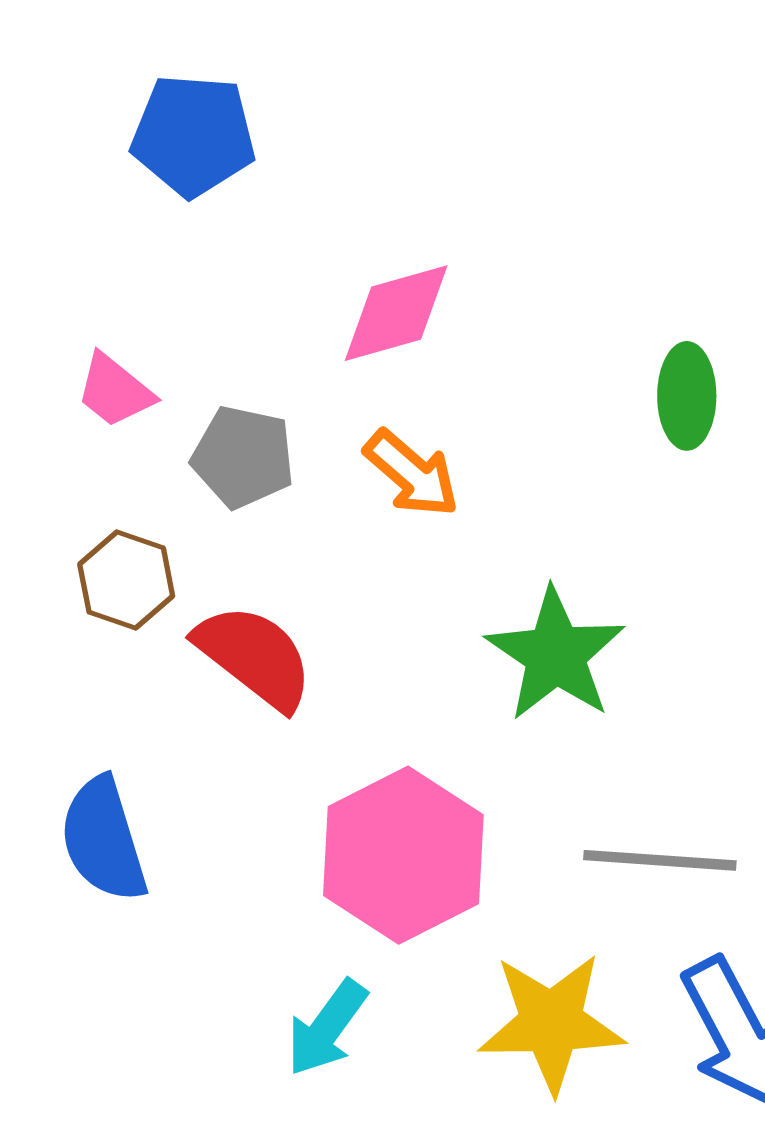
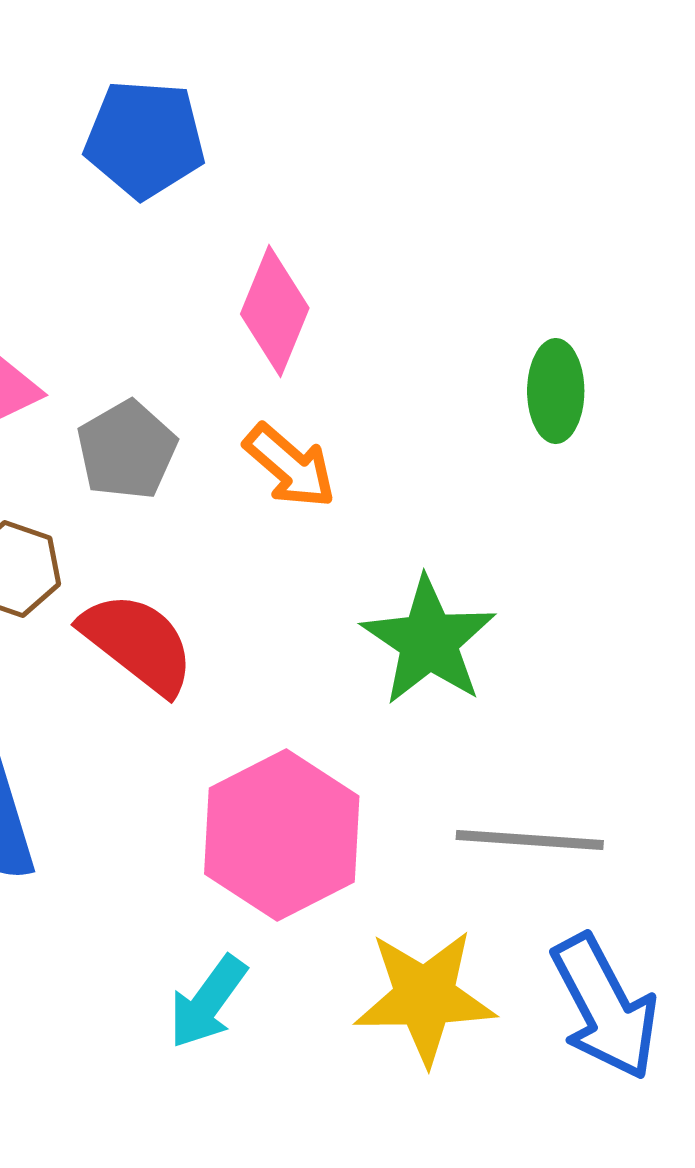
blue pentagon: (193, 135) -> (145, 139), moved
pink diamond: (396, 313) -> (275, 311), turned -52
gray pentagon: (243, 457) -> (127, 450), turned 30

